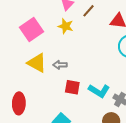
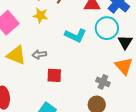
cyan L-shape: (99, 91) -> (75, 35), moved

